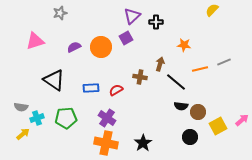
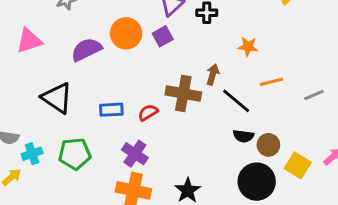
purple semicircle: (74, 47) -> (86, 49), size x1.5
orange circle: (101, 47) -> (126, 33), moved
gray line: (224, 62) -> (314, 95), moved
brown cross: (140, 77) -> (183, 94), size x1.6
yellow square: (218, 126) -> (298, 165), turned -30
black circle: (190, 137) -> (257, 182), size x1.6

